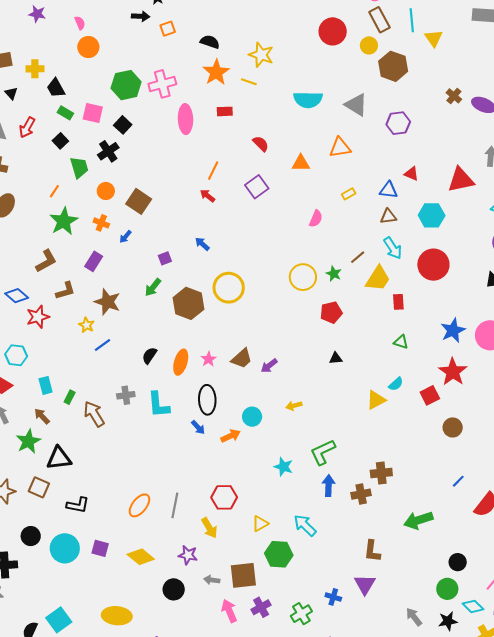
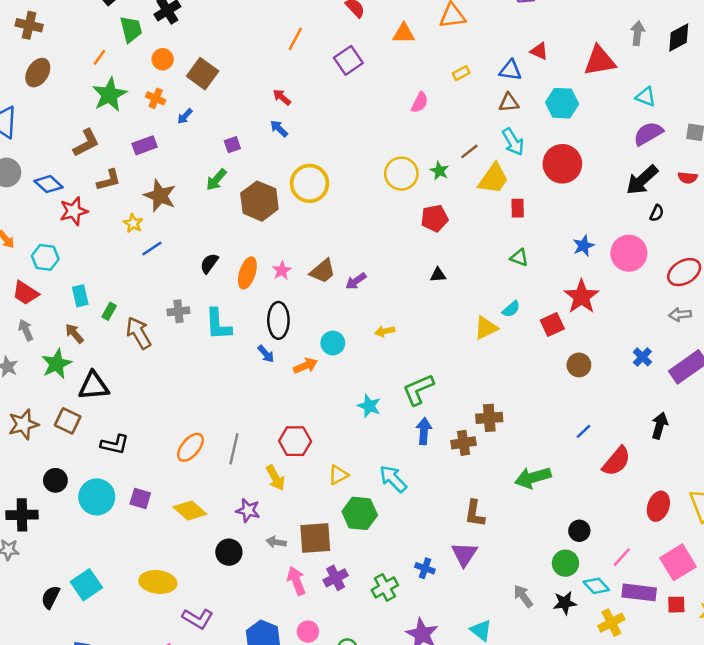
red arrow: (208, 196) -> (282, 97), moved
purple rectangle: (94, 261) -> (145, 145), turned 36
blue star: (453, 330) -> (584, 246), size x0.7

